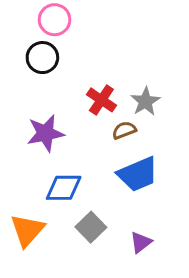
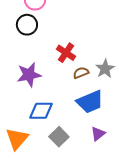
gray star: (145, 101) -> (105, 69), moved
purple triangle: (141, 242) -> (98, 134), moved

